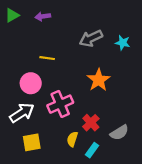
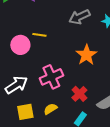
pink circle: (31, 83) -> (20, 45), moved
yellow semicircle: (72, 139) -> (50, 109), moved, turned 40

